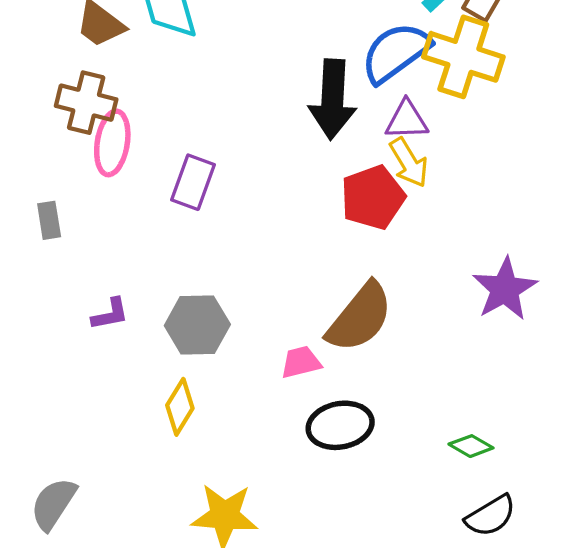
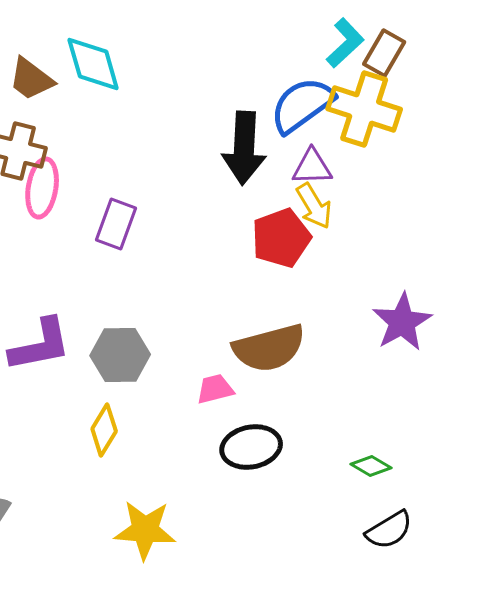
purple L-shape: (110, 314) -> (40, 345), size x1.8
brown semicircle: (360, 317) -> (269, 348), turned 36

